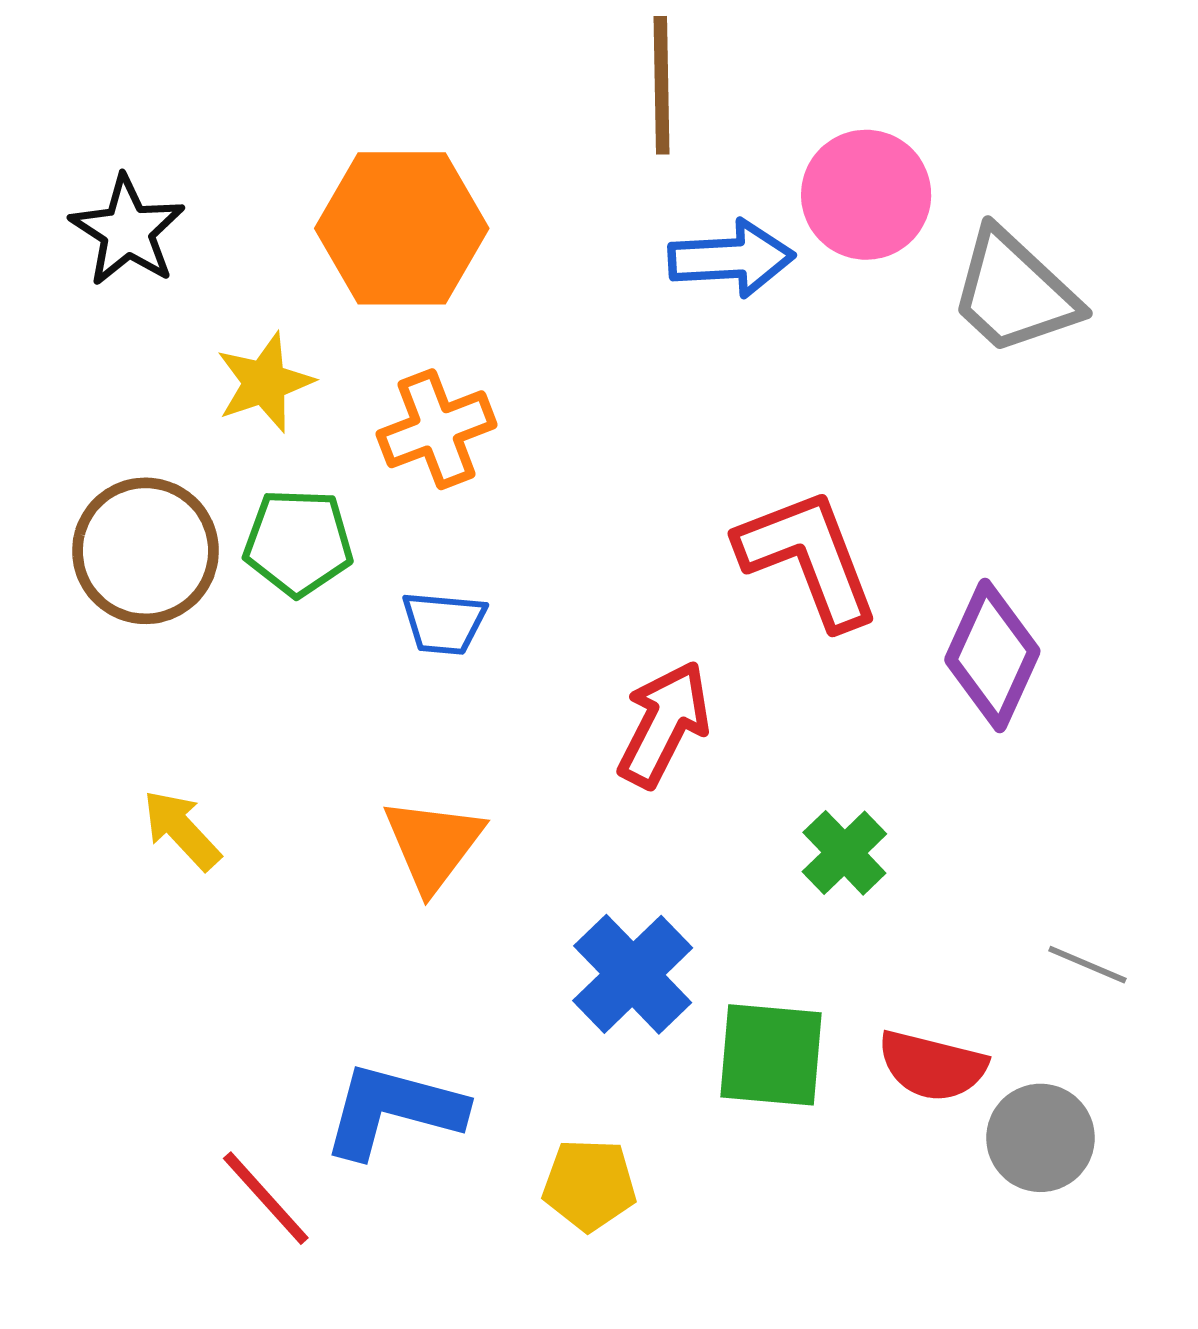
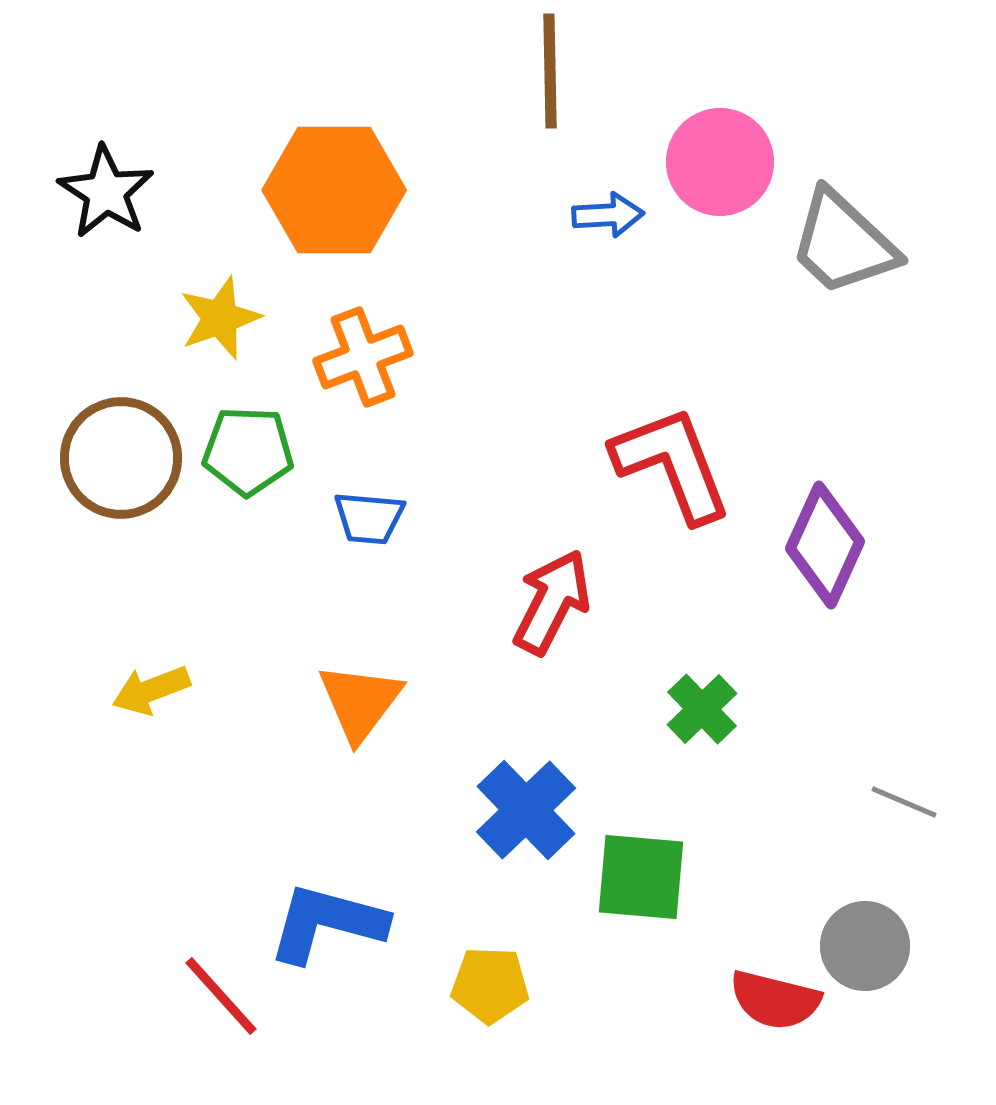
blue arrow: (731, 258) -> (608, 215), size x0.7
yellow arrow: (182, 830) -> (151, 690), turned -68
red semicircle: (932, 1066) -> (775, 1000), moved

